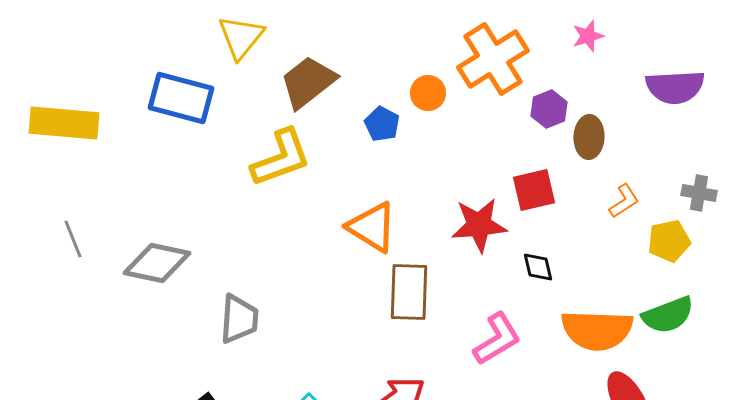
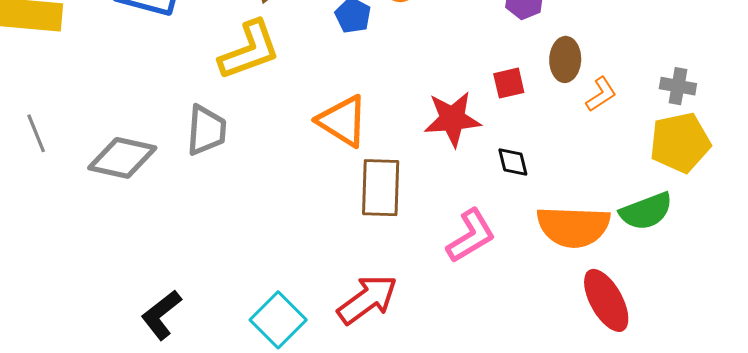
brown ellipse: (589, 137) -> (565, 59), moved
red square: (534, 190) -> (509, 83), size x0.7
yellow pentagon: (669, 241) -> (680, 143), moved, size x1.4
gray trapezoid: (239, 319) -> (206, 130), moved

